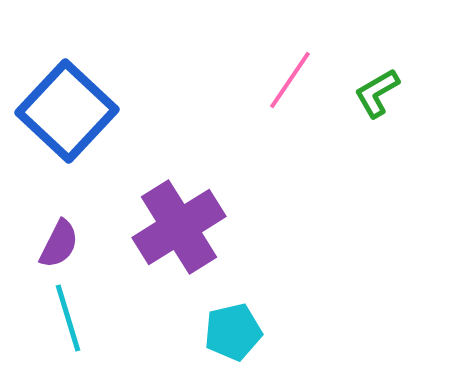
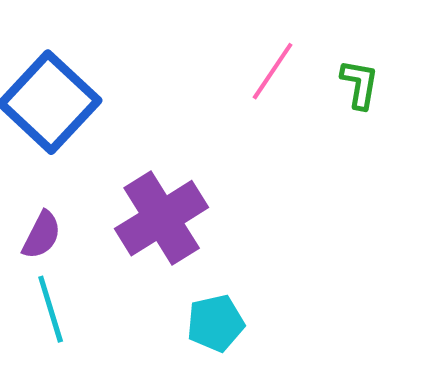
green L-shape: (377, 93) -> (360, 84), turned 130

